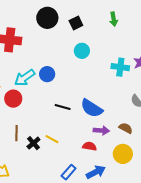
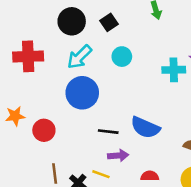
blue circle: (47, 74) -> (82, 93), size x1.6
cyan arrow: (25, 78) -> (80, 57), moved
purple arrow: (101, 130) -> (118, 156), moved

